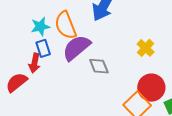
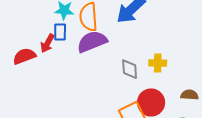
yellow cross: (146, 48) -> (158, 63), turned 30
gray diamond: (99, 66) -> (130, 69), moved

